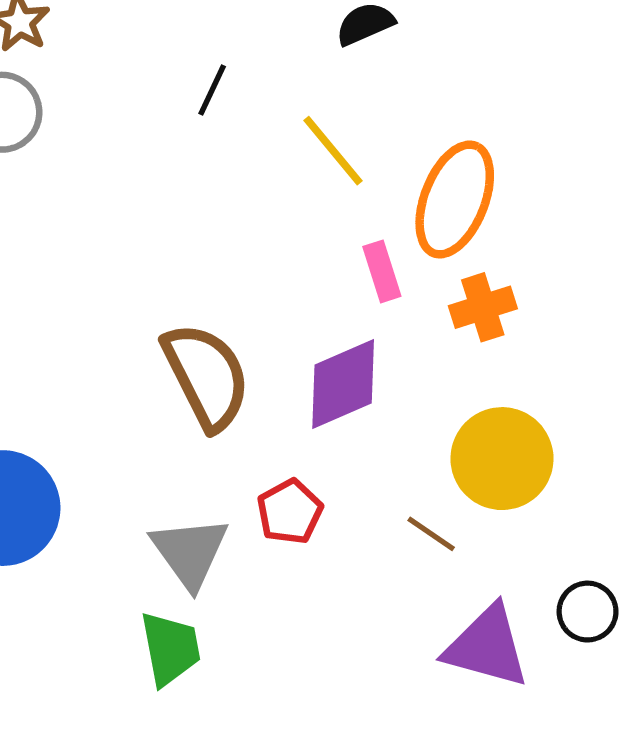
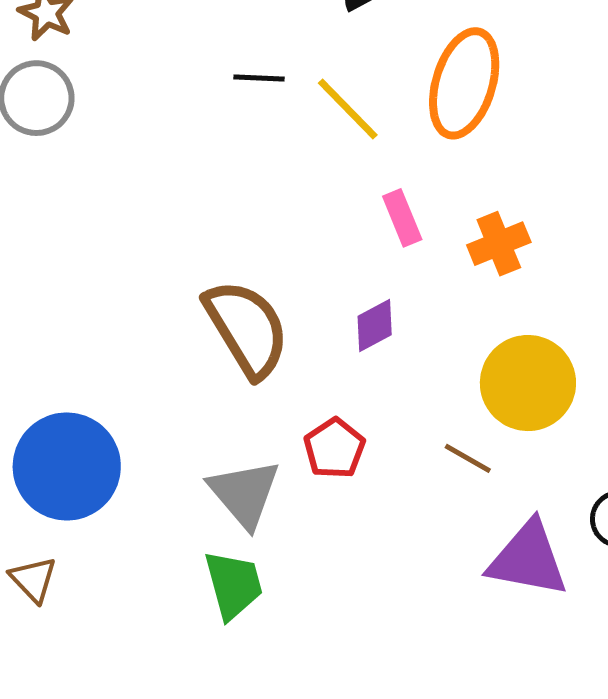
black line: (212, 90) -> (259, 78), moved, turned 72
orange ellipse: (455, 199) -> (464, 83), moved
purple diamond: (343, 384) -> (375, 325), size x0.6

